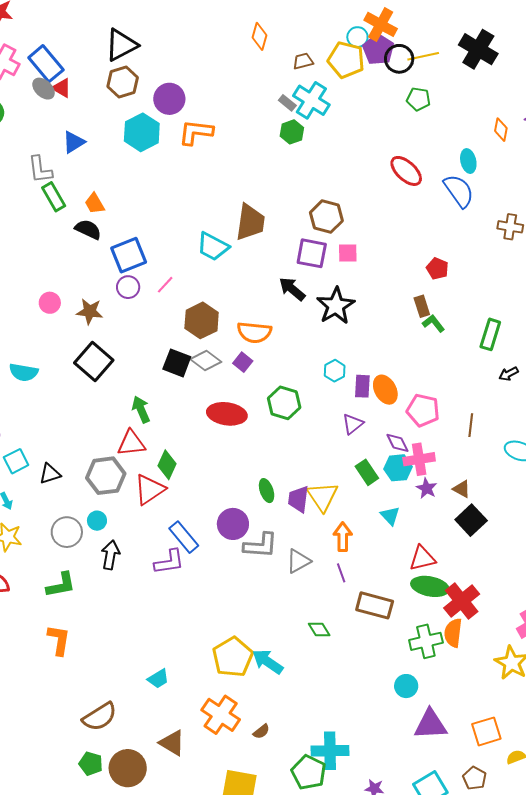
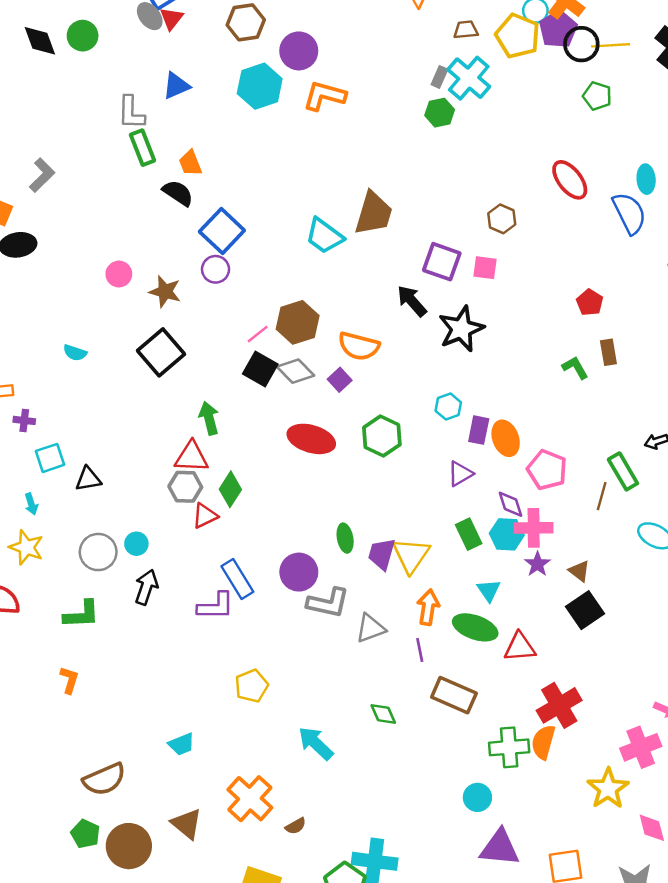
red triangle: (62, 88) -> (171, 19), turned 30
gray rectangle: (287, 103) -> (439, 77), turned 66
brown hexagon: (326, 217) -> (502, 219), moved, size x0.7
blue square: (129, 255) -> (222, 231), turned -33
pink line: (165, 285) -> (258, 334), moved
brown rectangle: (422, 306) -> (608, 352), moved
green rectangle: (490, 334) -> (623, 471), moved, turned -56
cyan semicircle: (24, 372) -> (75, 353), size x0.7
gray hexagon: (106, 476) -> (185, 487), moved, size x0.7
red triangle: (150, 490) -> (205, 516), size x0.7
green ellipse: (430, 586) -> (475, 627), moved
orange L-shape: (59, 640) -> (69, 680), size x0.7
yellow pentagon: (233, 657) -> (252, 686), moved, size x0.7

